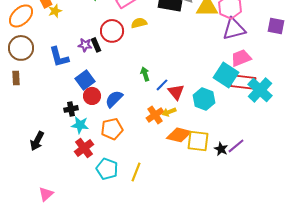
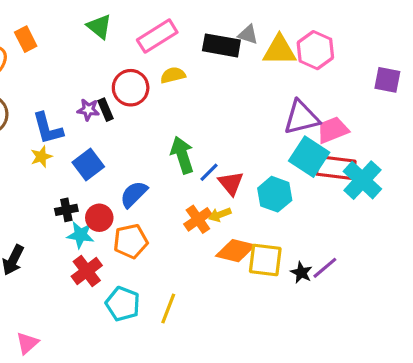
yellow star: (55, 11) -> (41, 157), moved
purple triangle: (234, 29) -> (301, 117), moved
green arrow: (145, 74) -> (182, 155), size x1.6
red circle: (92, 96) -> (99, 218), moved

